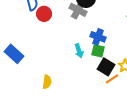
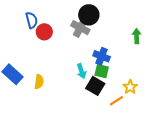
black square: (106, 67) -> (95, 86), moved
yellow semicircle: (47, 82) -> (39, 82), moved

